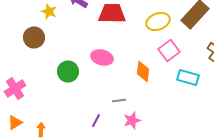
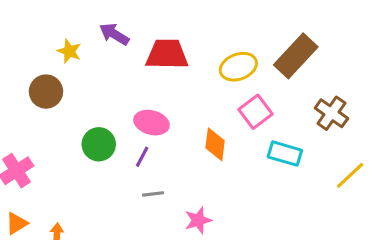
gray line: (119, 100) -> (153, 194), moved
purple line: (96, 120) -> (142, 157), moved

